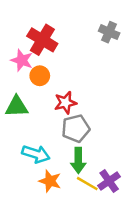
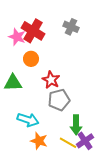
gray cross: (109, 32) -> (71, 27), moved
pink star: (22, 60) -> (17, 37), moved
red star: (65, 103) -> (51, 80), turned -30
green arrow: (78, 160) -> (76, 125), moved

